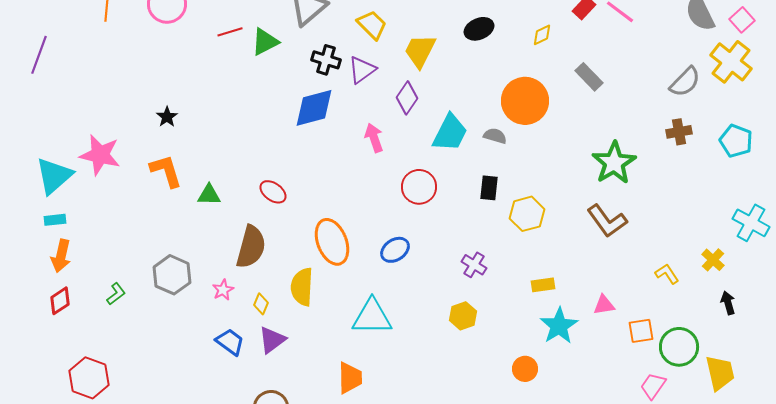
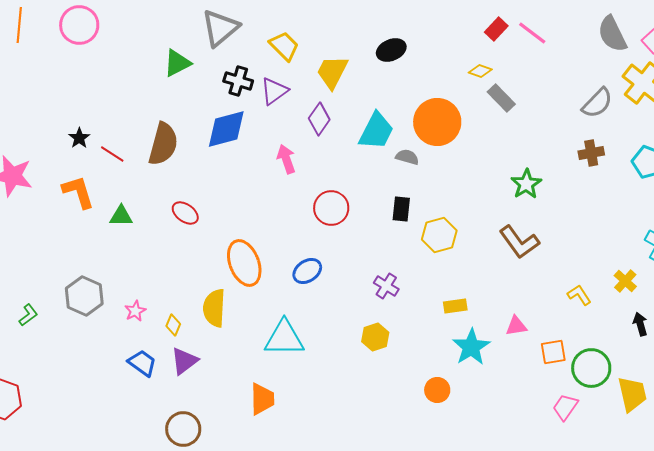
red line: (230, 32) -> (112, 154), moved, turned 50
yellow diamond: (542, 35) -> (480, 71), moved, turned 45
cyan trapezoid: (450, 133) -> (376, 131), moved
green star: (614, 163) -> (526, 184), size x0.7
brown semicircle: (251, 247) -> (163, 144), moved

